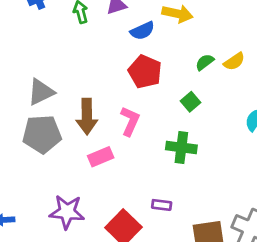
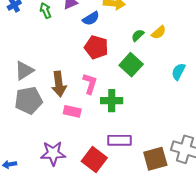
green square: (190, 102) -> (131, 65), size x1.6
green cross: (181, 147) -> (112, 101), moved
pink rectangle: (101, 157) -> (72, 111), turned 42
purple rectangle: (162, 205) -> (120, 140), size x1.6

